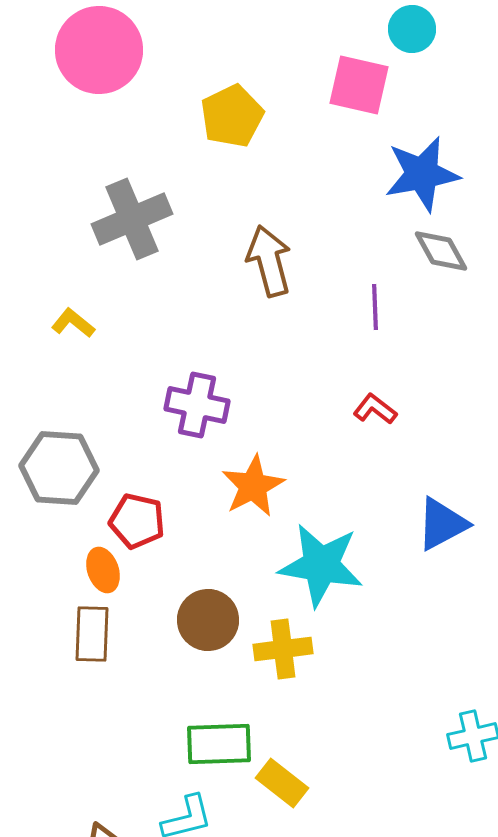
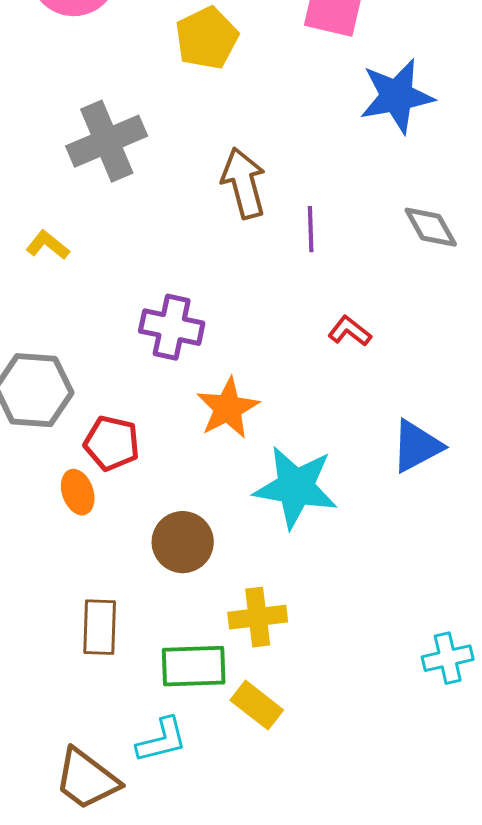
gray diamond: (441, 251) -> (431, 227), moved
purple line: (375, 307) -> (311, 229), moved
brown rectangle: (92, 634) -> (100, 627), moved
yellow cross: (283, 649) -> (258, 617), moved

